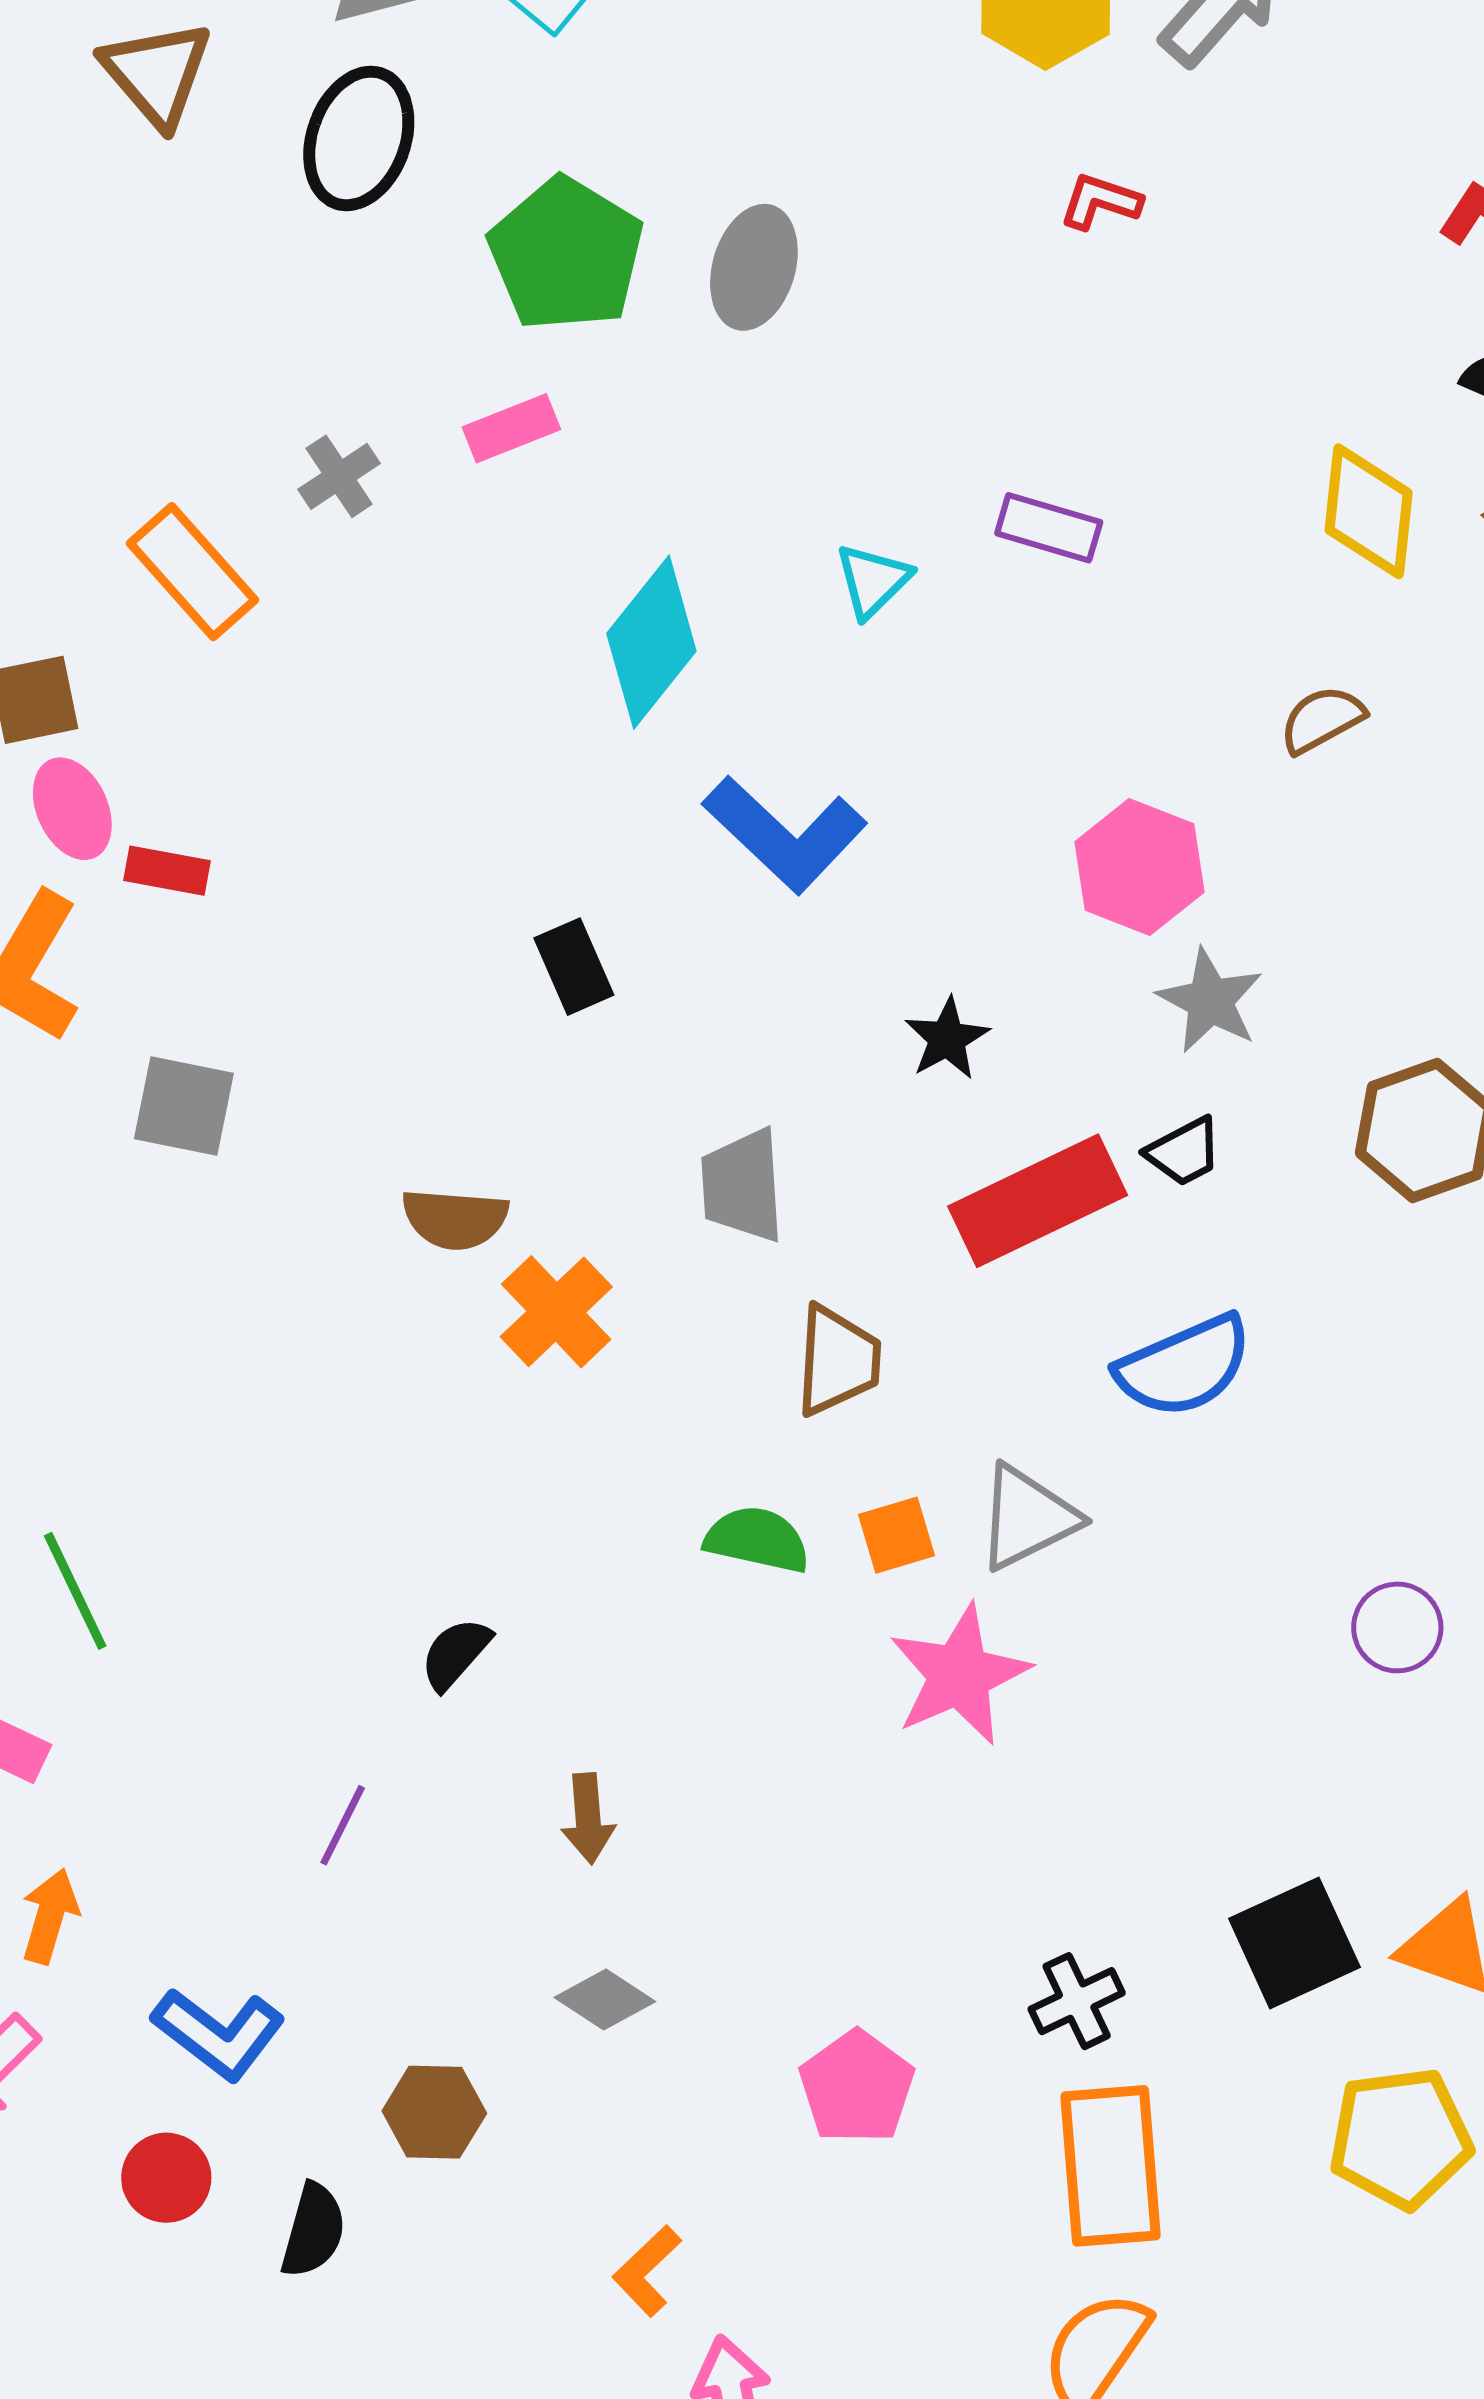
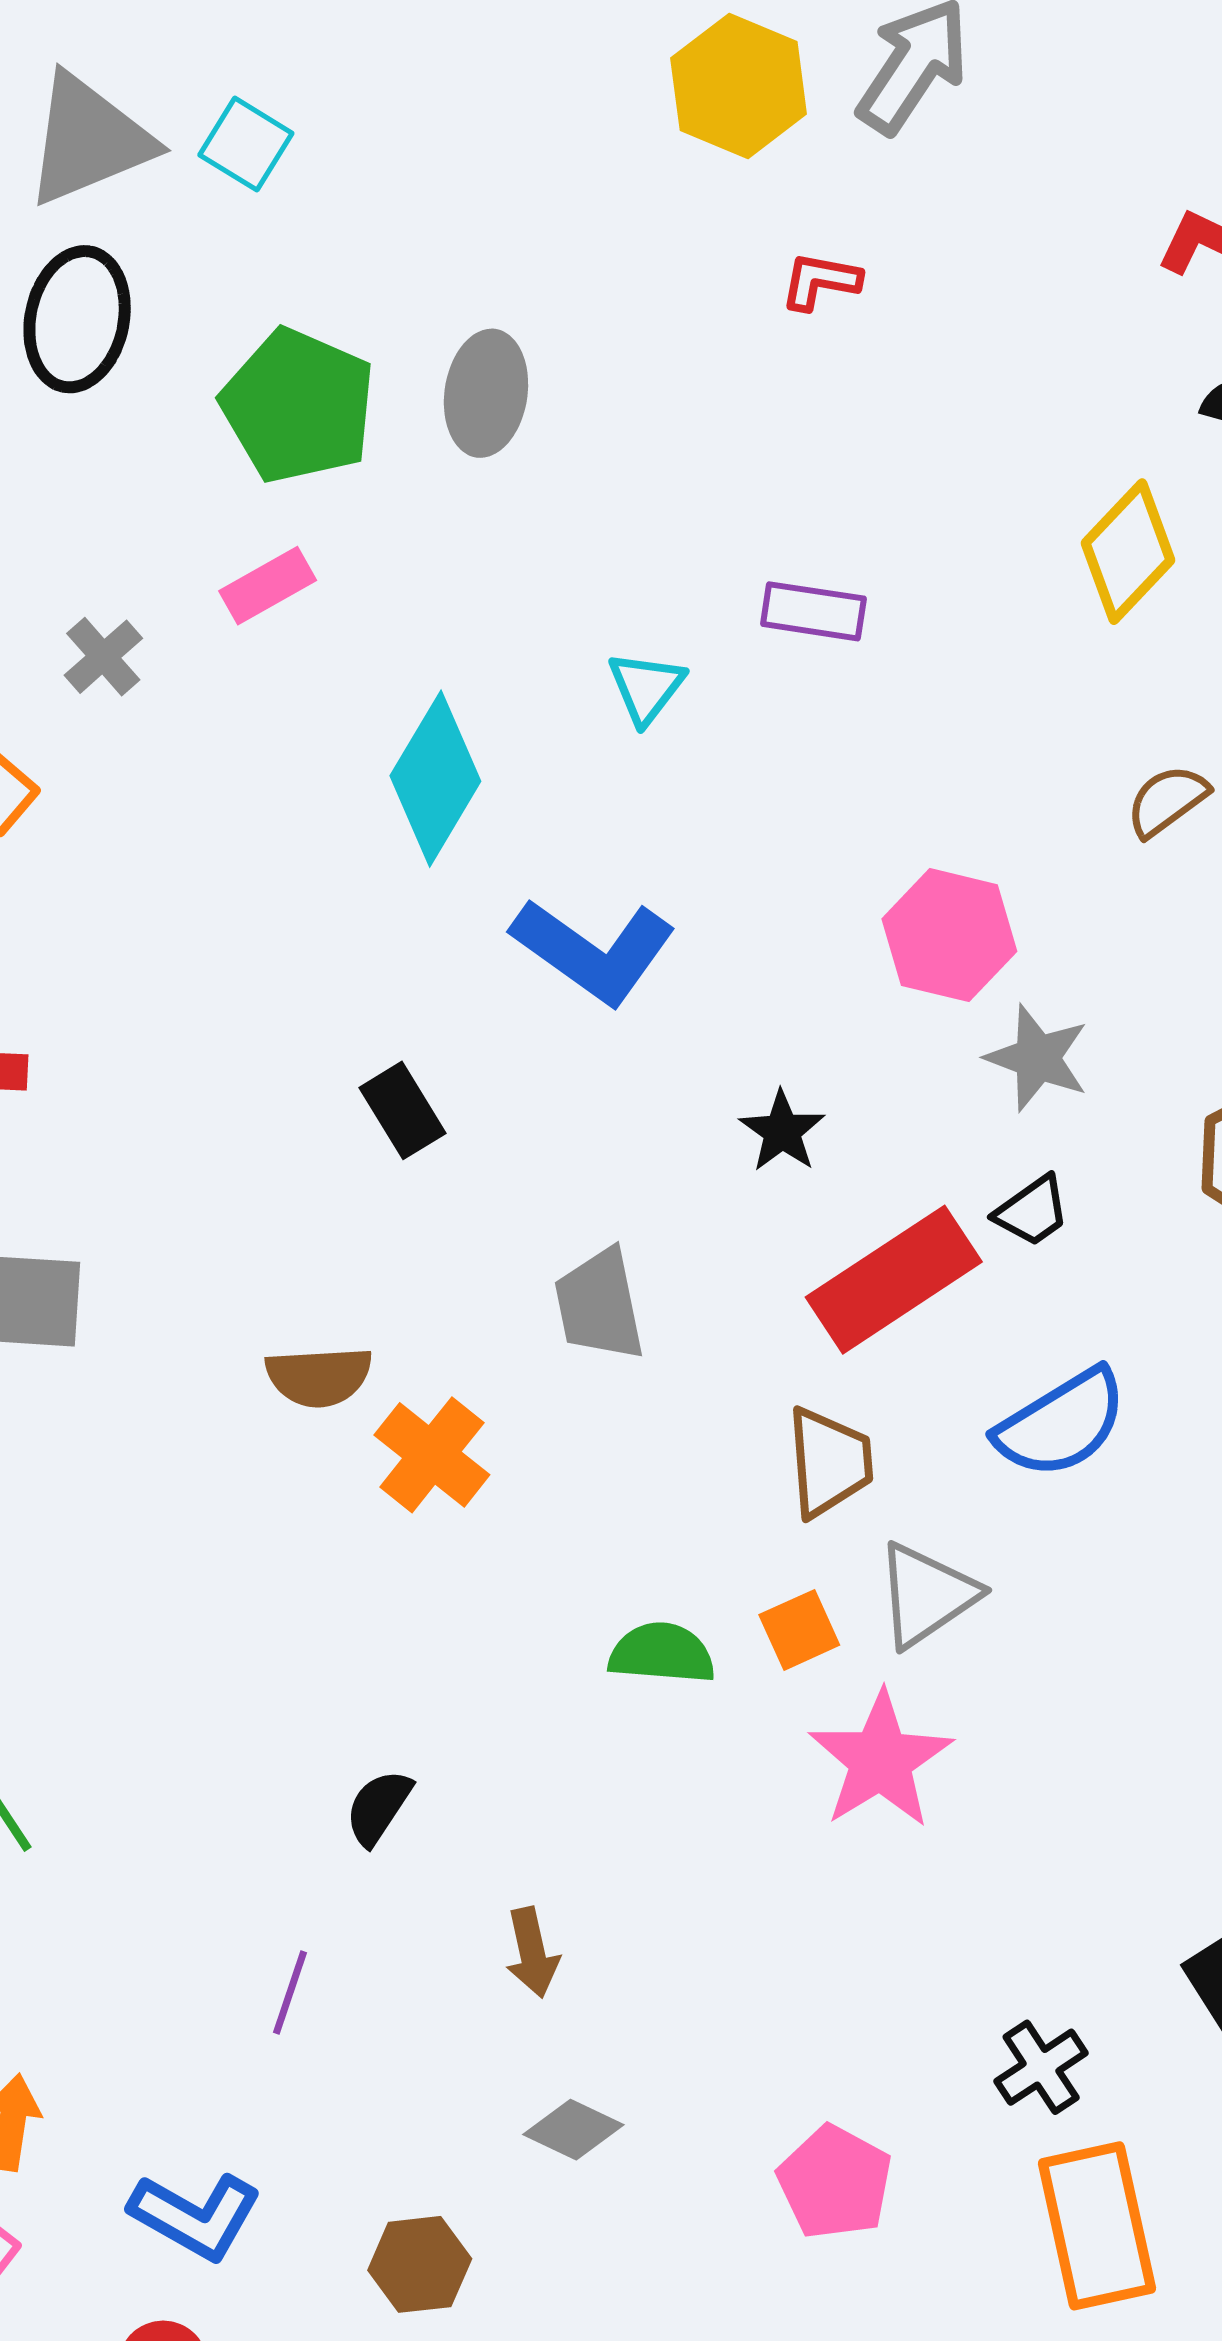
yellow diamond: (1369, 511) -> (1128, 552), turned 45
brown semicircle: (1322, 719) -> (1167, 801), moved
brown trapezoid: (838, 1360) -> (829, 1462), moved

